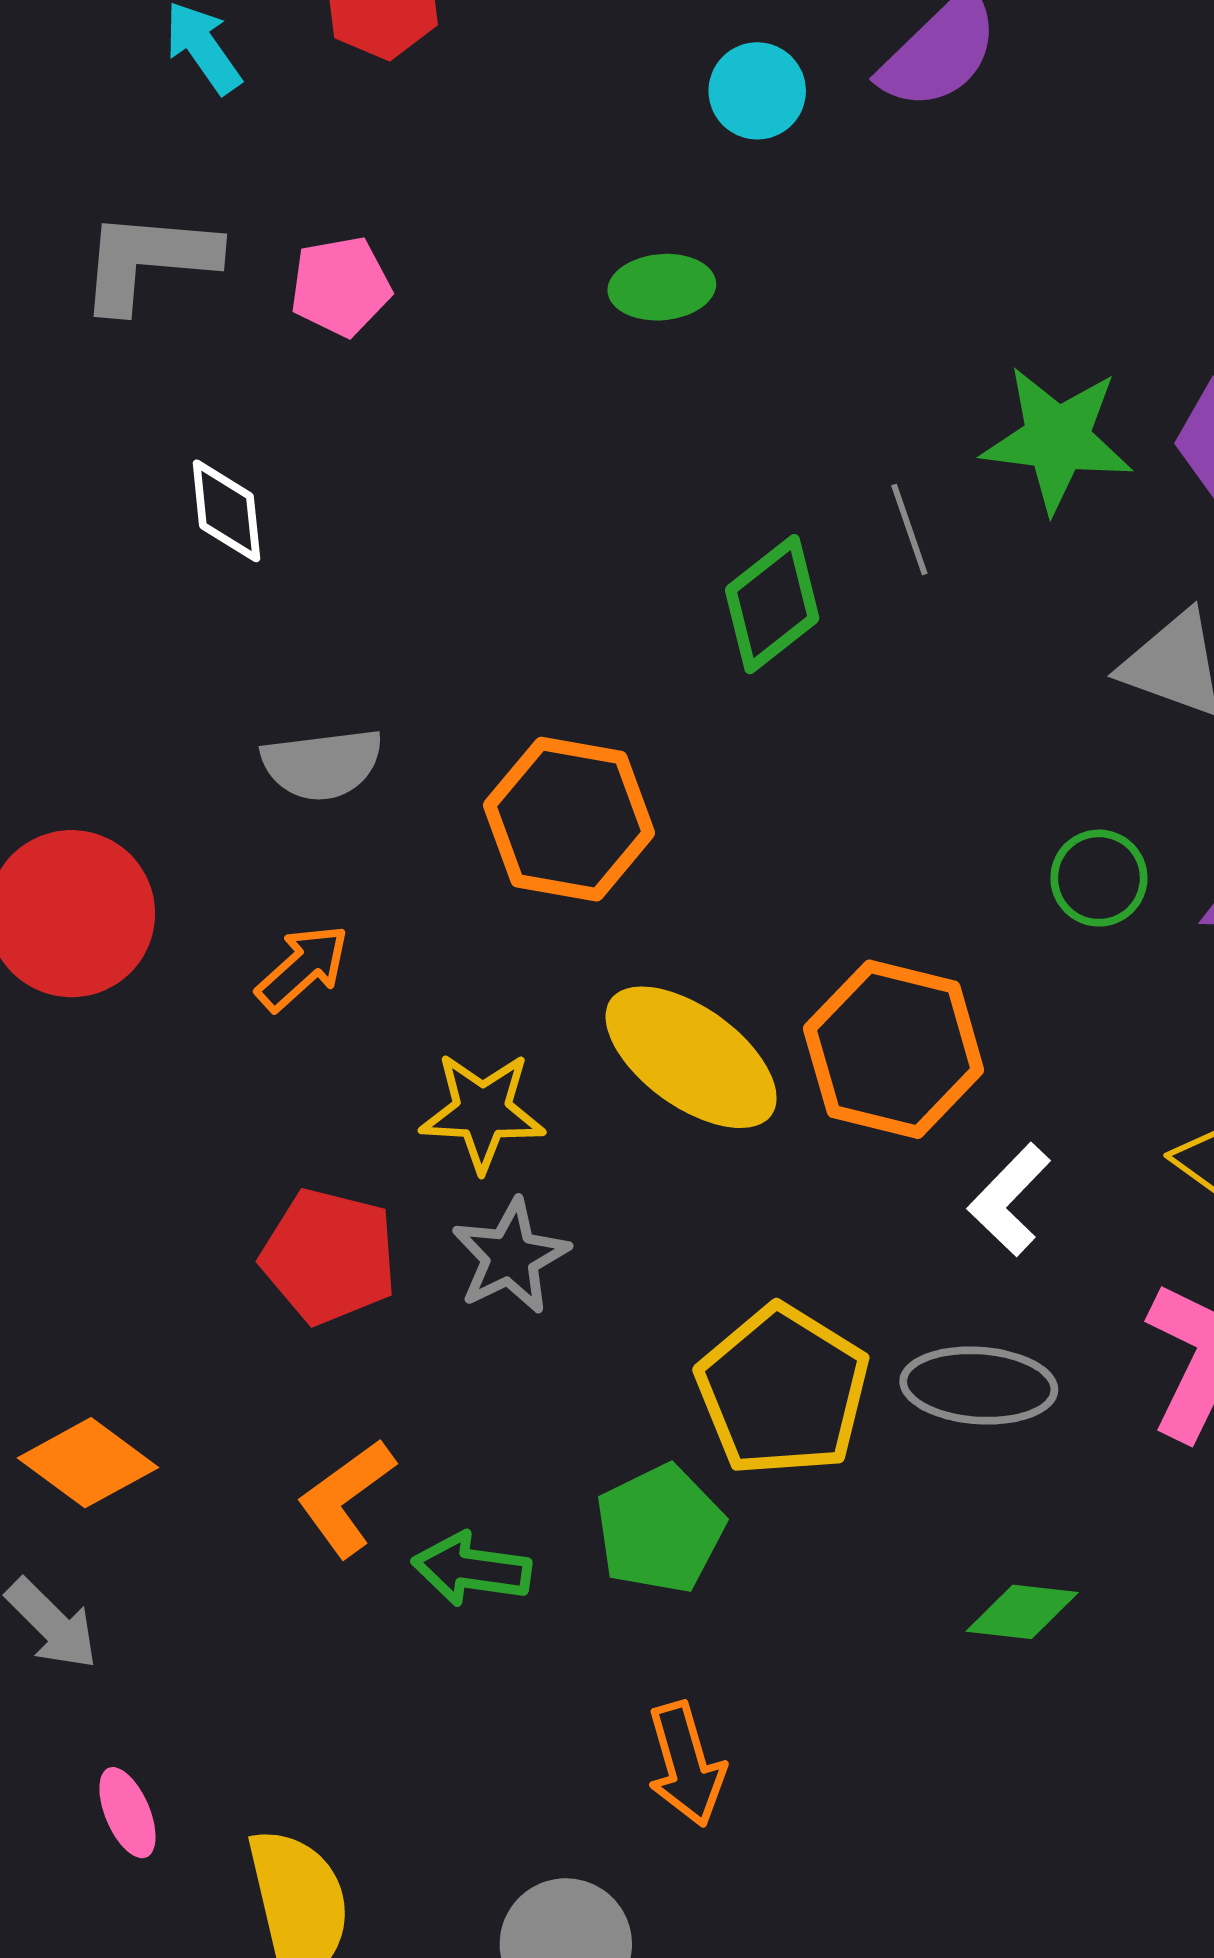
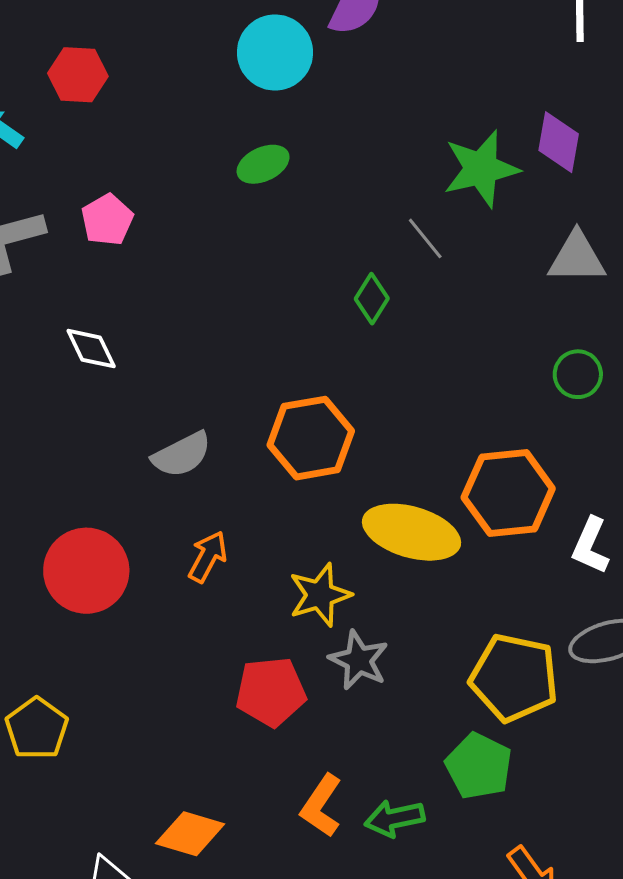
cyan circle: (757, 91) -> (275, 53), size x1.5
green diamond: (772, 604) -> (372, 299), size x0.7

